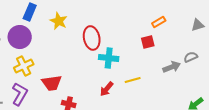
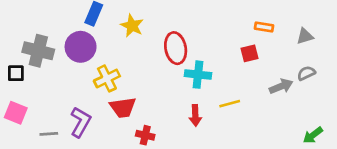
orange rectangle: (159, 22) -> (264, 27), turned 40
gray triangle: (198, 25) -> (305, 36), moved
yellow cross: (24, 66) -> (107, 78), moved
red arrow: (107, 89) -> (195, 115), turned -42

